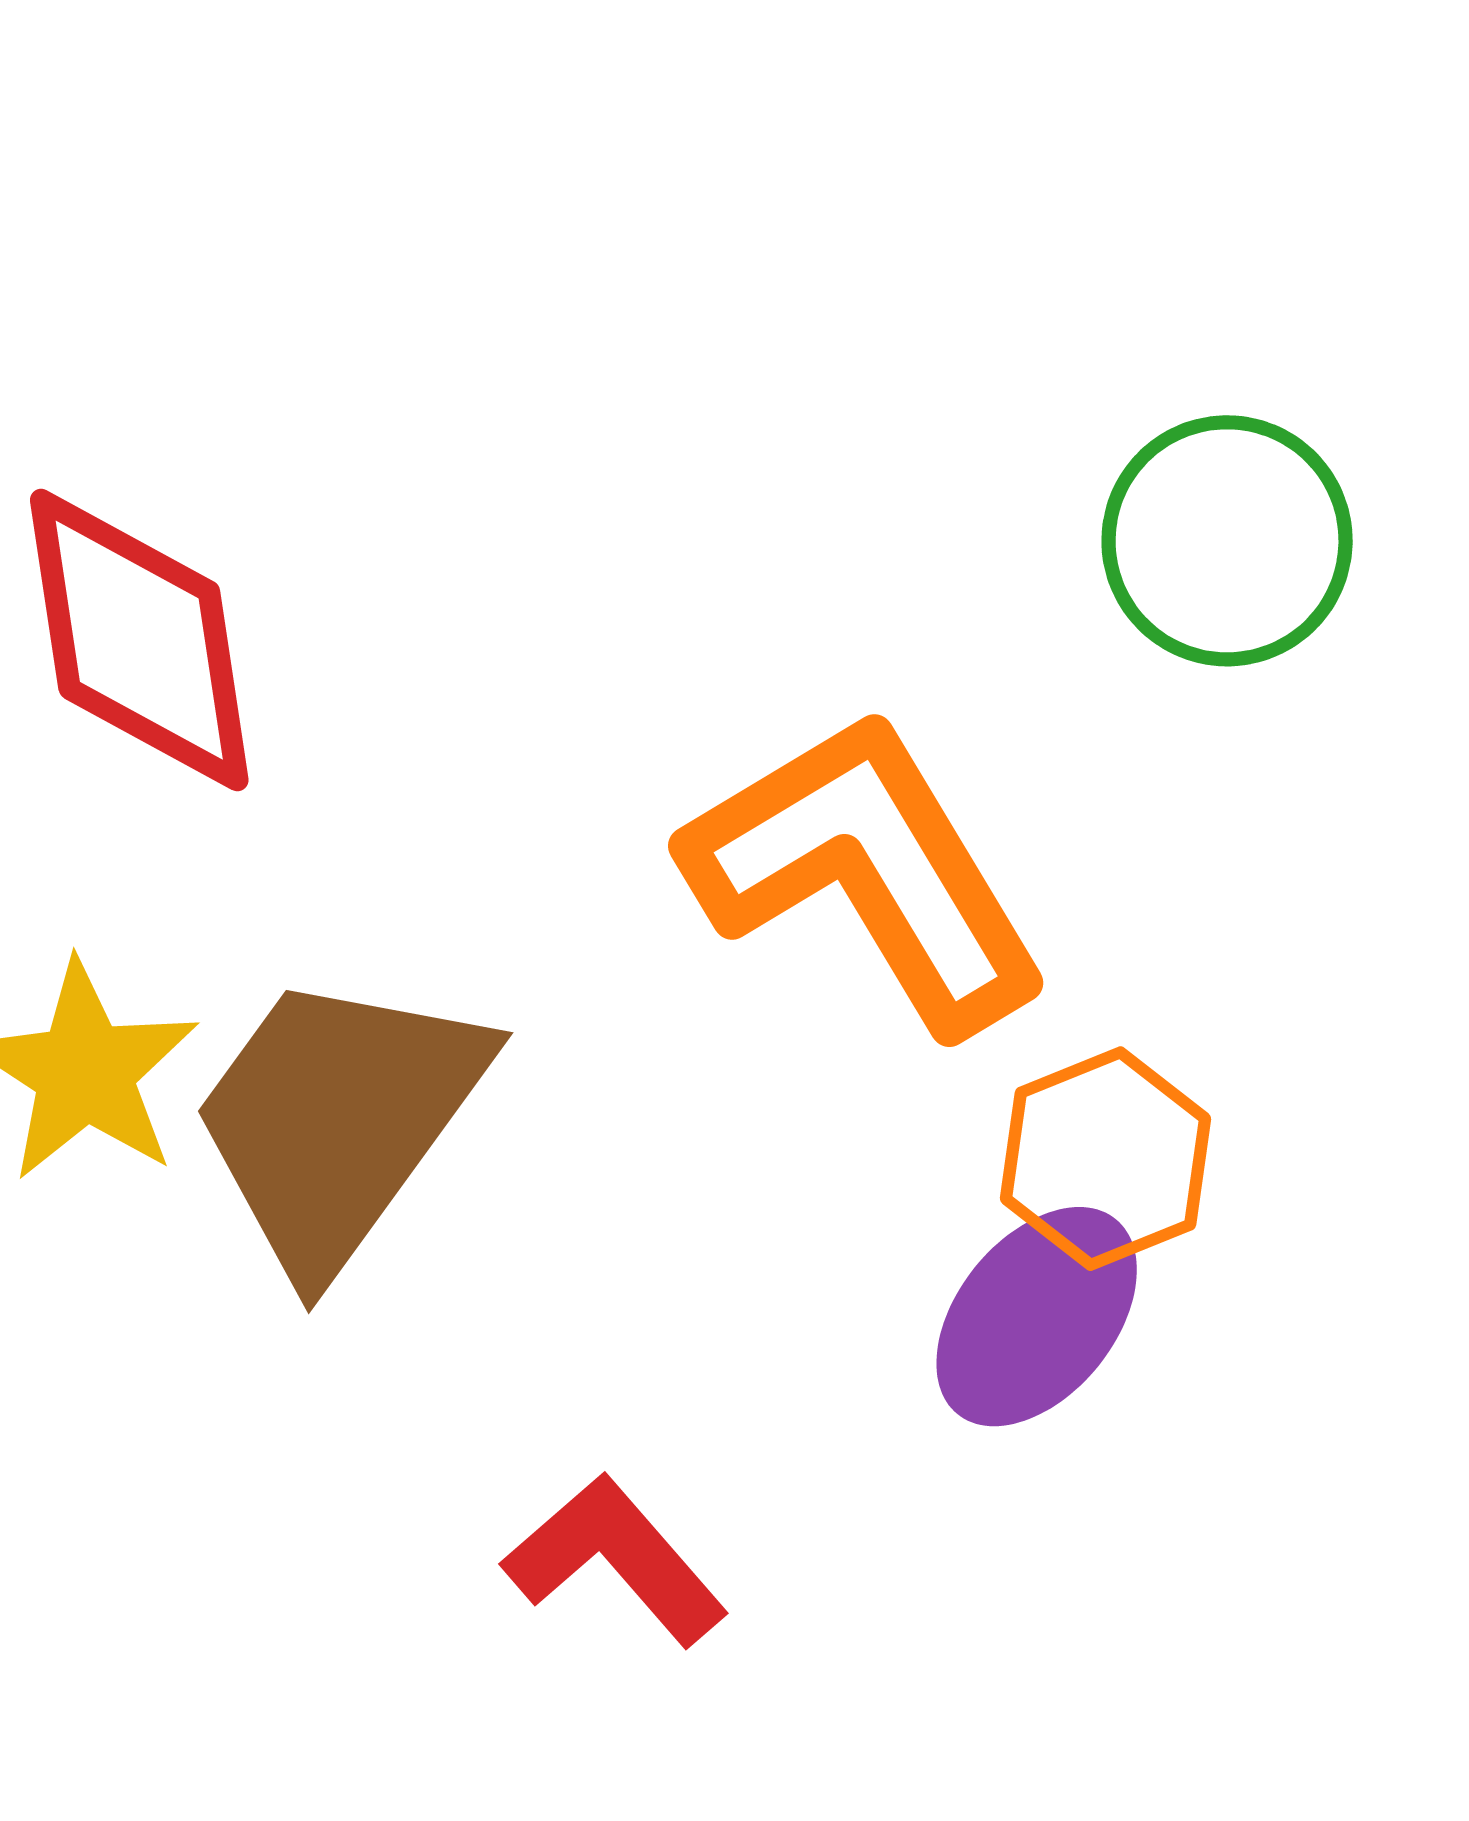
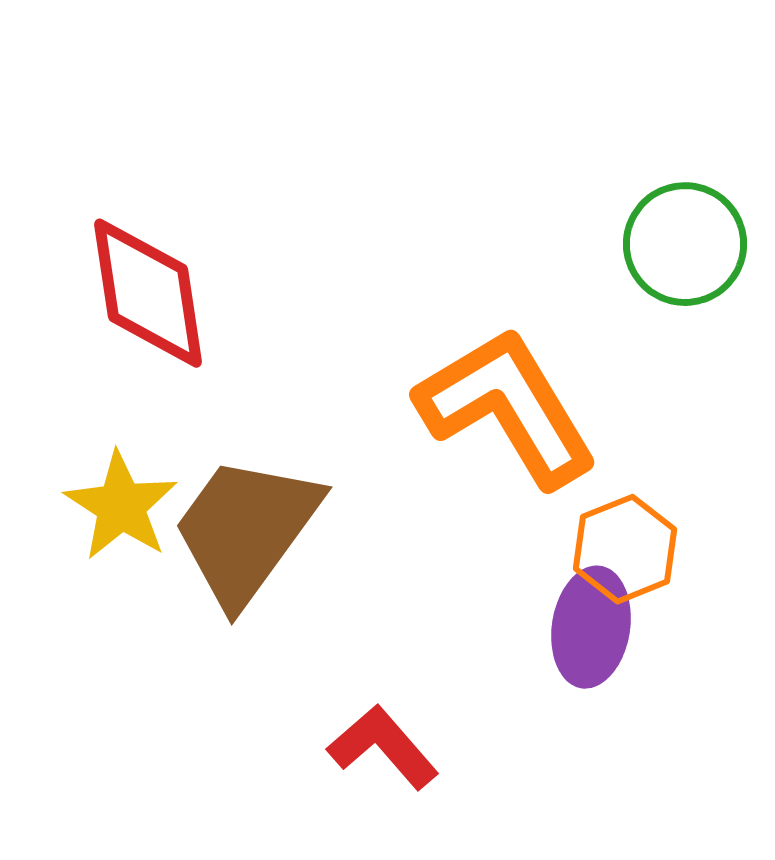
purple ellipse: (1037, 1317) -> (591, 627), turned -30

